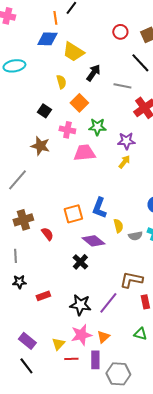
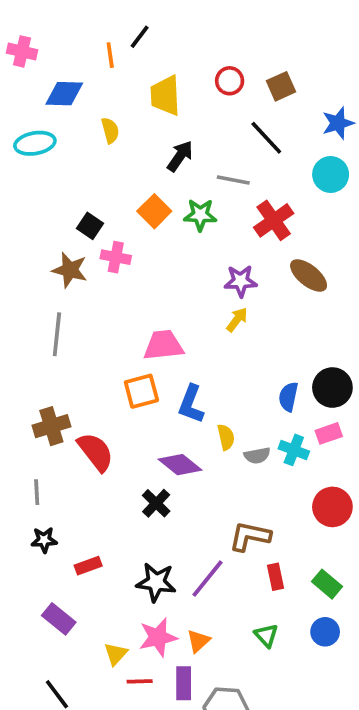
blue diamond: (47, 39) -> (64, 94), moved
yellow trapezoid: (73, 52) -> (165, 96), moved, turned 55
yellow semicircle: (61, 82) -> (110, 130), moved
green star: (97, 127) -> (200, 215), moved
pink cross: (67, 130) -> (116, 257), moved
brown star: (40, 146) -> (70, 270), moved
pink trapezoid: (84, 153) -> (163, 345), moved
gray line: (17, 180) -> (57, 334), moved, turned -35
orange square: (73, 214) -> (141, 391), moved
red semicircle: (47, 234) -> (96, 452), size x1.6
green triangle: (140, 334) -> (266, 635), turned 32
purple rectangle: (27, 341) -> (59, 619), moved

